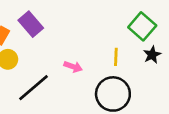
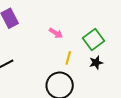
pink arrow: (73, 67) -> (56, 33), moved

